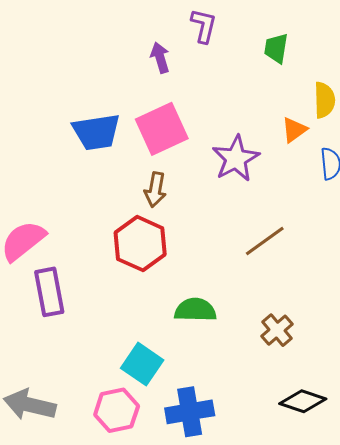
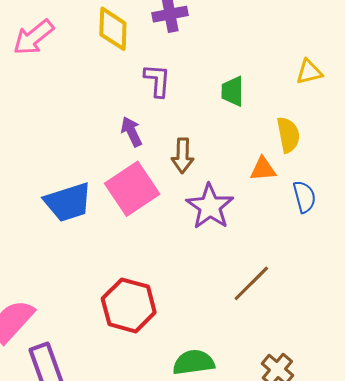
purple arrow: (160, 58) -> (131, 132), moved
orange triangle: (294, 130) -> (263, 169), turned 40
brown arrow: (155, 190) -> (183, 156), moved

